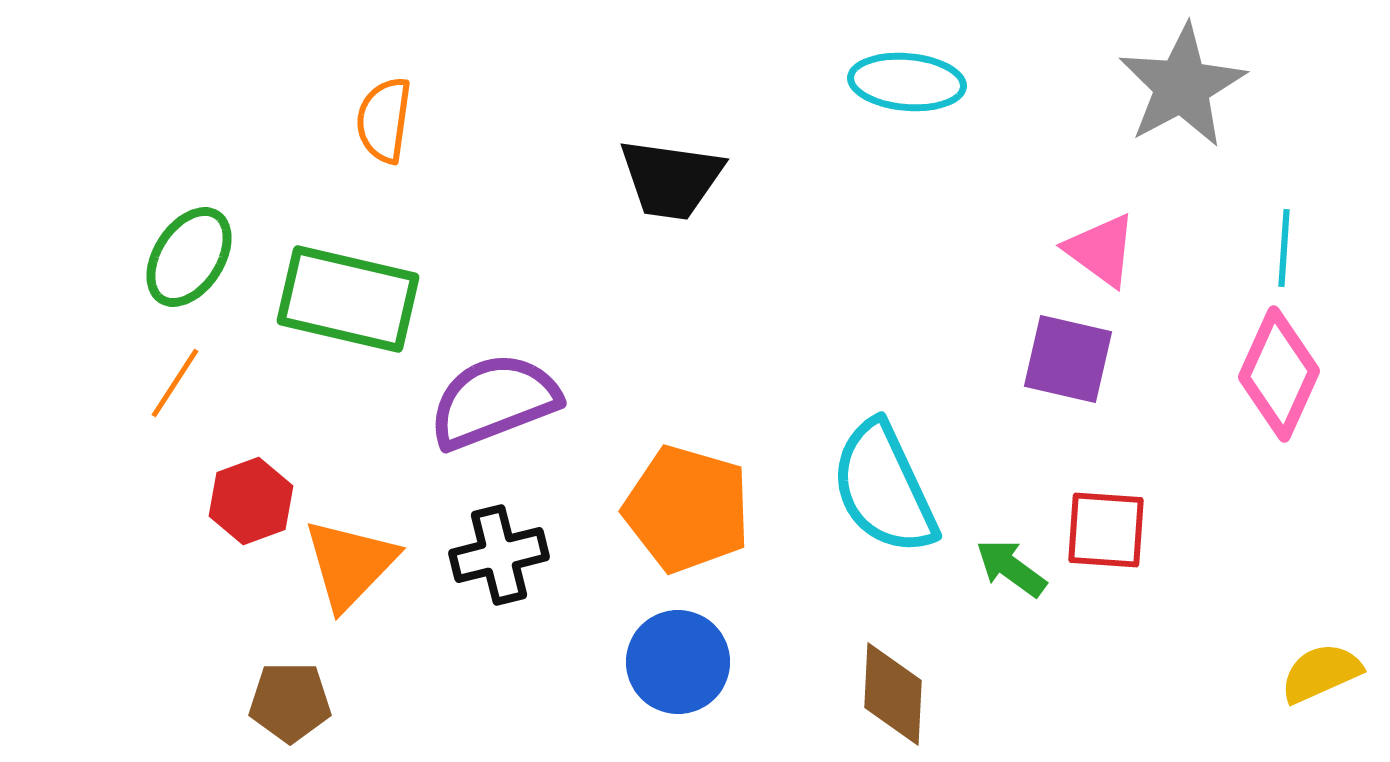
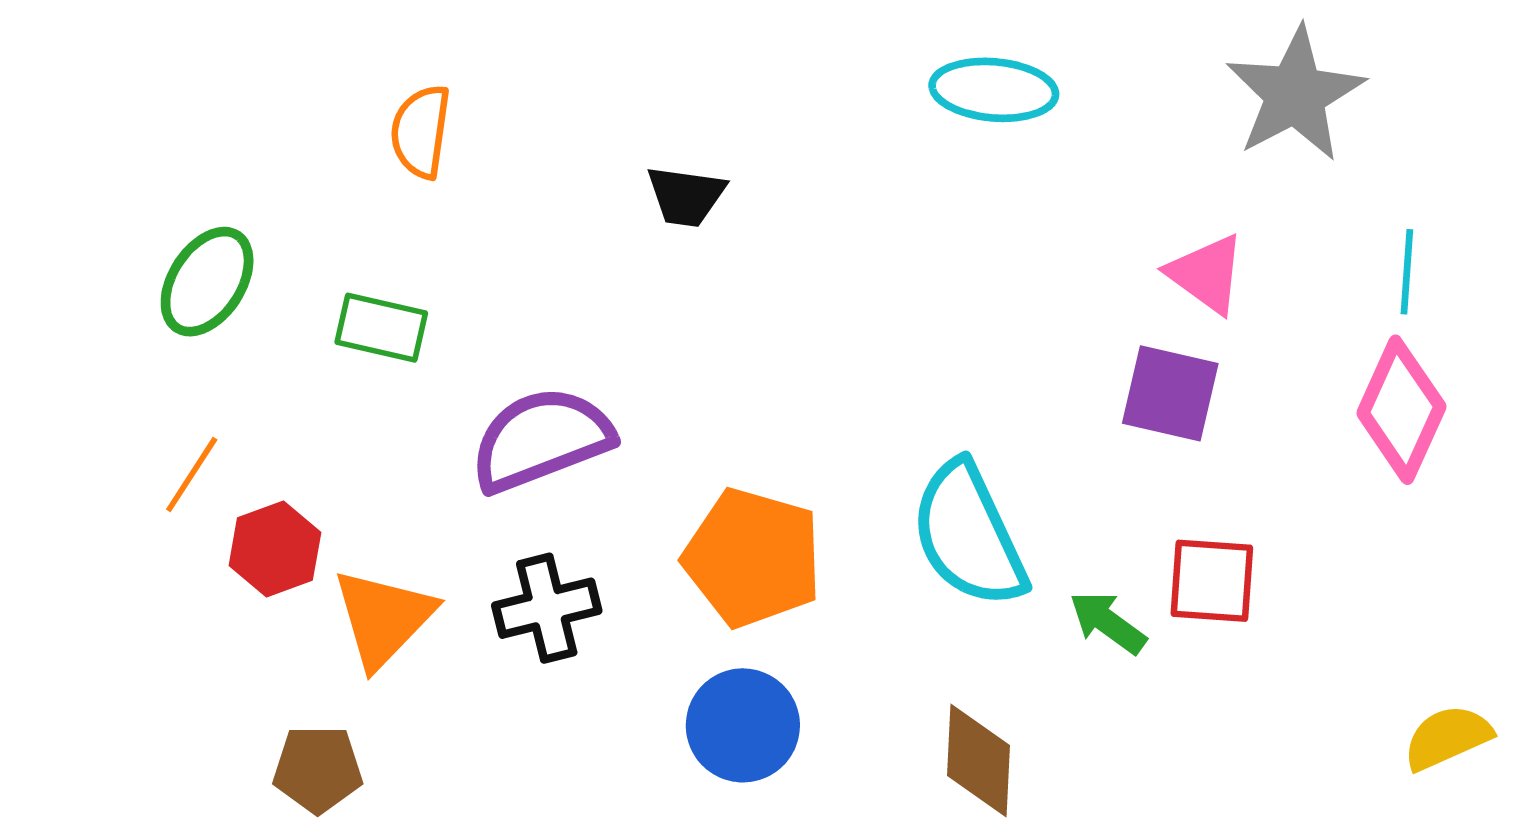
black trapezoid: (671, 179) -> (686, 196), moved, size x0.7
green rectangle: (348, 299) -> (381, 328), size x0.6
orange line: (175, 383) -> (192, 474), moved

